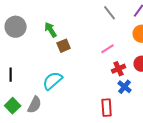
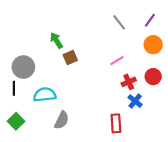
gray circle: (16, 27) -> (23, 67), moved
cyan semicircle: (53, 81) -> (45, 95), moved, turned 35
gray semicircle: (35, 105) -> (62, 120), moved

